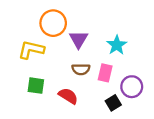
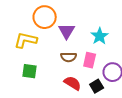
red semicircle: (68, 96) -> (73, 83), moved

